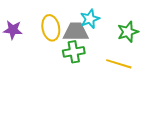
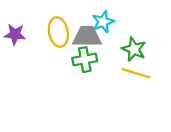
green star: (128, 32) -> (134, 49), moved, turned -30

